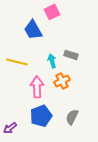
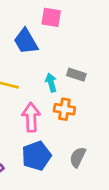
pink square: (52, 12) -> (51, 17), turned 35
orange cross: (62, 81) -> (64, 109), turned 35

